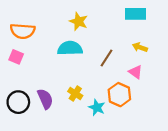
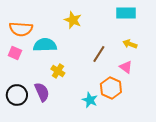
cyan semicircle: (70, 48) -> (45, 45), moved
yellow cross: (75, 93) -> (58, 71), moved

